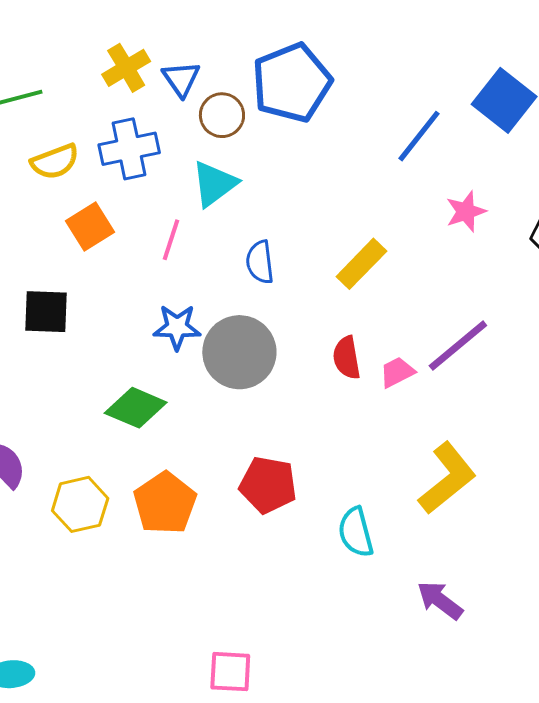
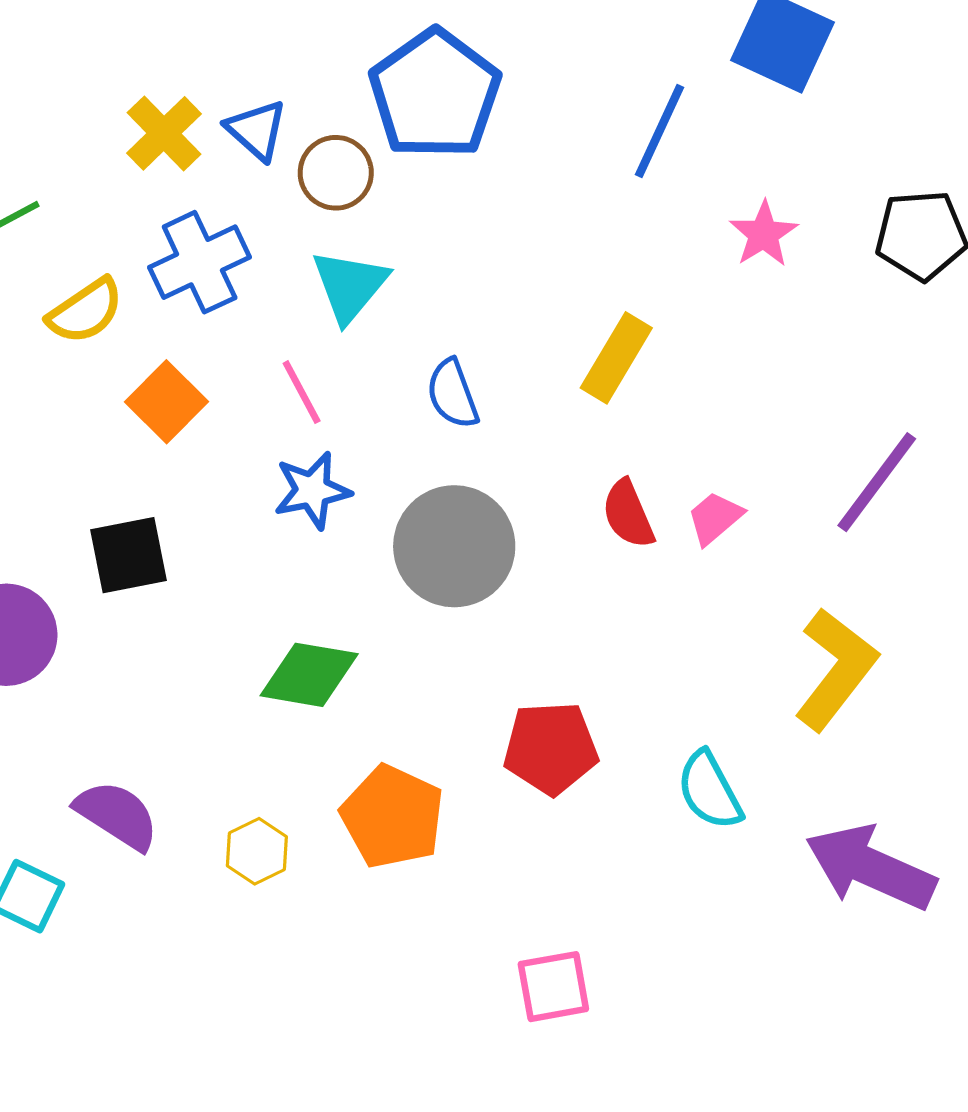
pink line: (171, 240) -> (302, 392), turned -33
blue star: (177, 327) -> (312, 490), moved
purple line: (458, 346) -> (877, 482), moved
yellow hexagon: (80, 504) -> (257, 851), size x0.7
purple arrow: (440, 600) -> (871, 868), size x1.6
pink square: (230, 672) -> (553, 987), moved

